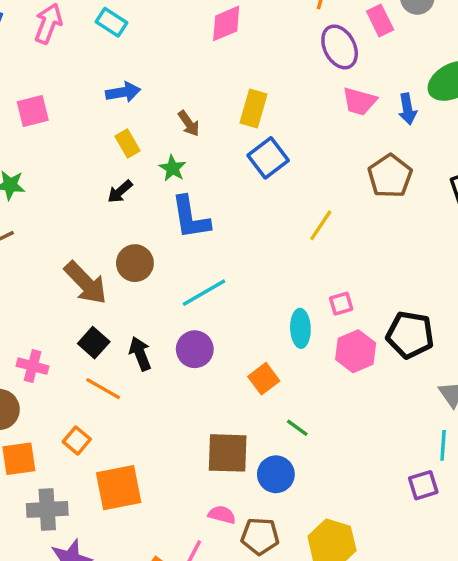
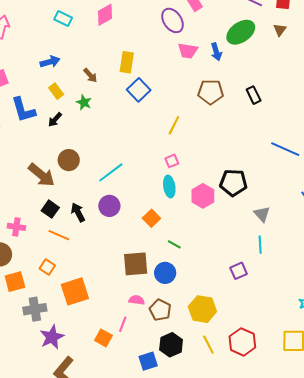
cyan rectangle: (111, 22) -> (63, 18), moved
brown pentagon: (390, 176) -> (211, 92), turned -30
blue L-shape: (191, 218) -> (23, 110), moved
pink square: (341, 304) -> (172, 161), moved
purple square: (423, 485) -> (239, 271), moved
brown pentagon: (260, 536) -> (160, 310), turned 30

